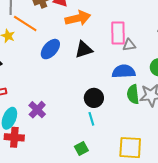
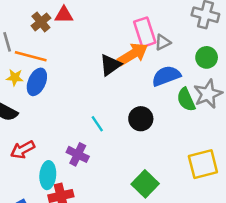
orange arrow: (78, 18) -> (133, 54), moved
blue ellipse: (50, 49) -> (37, 82), moved
cyan line: (91, 119) -> (97, 124), moved
green square: (81, 149) -> (145, 184), size x1.5

